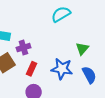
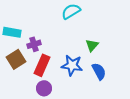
red rectangle: (32, 69) -> (42, 65), size x1.5

